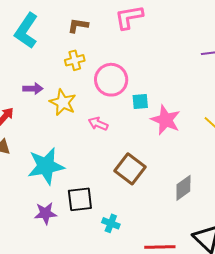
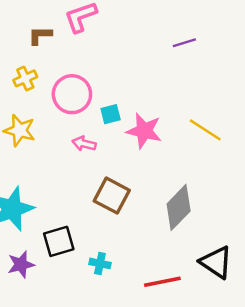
brown L-shape: (78, 25) -> (40, 35), moved
pink arrow: (98, 124) -> (84, 144), moved
gray diamond: (183, 188) -> (179, 207), size x1.4

